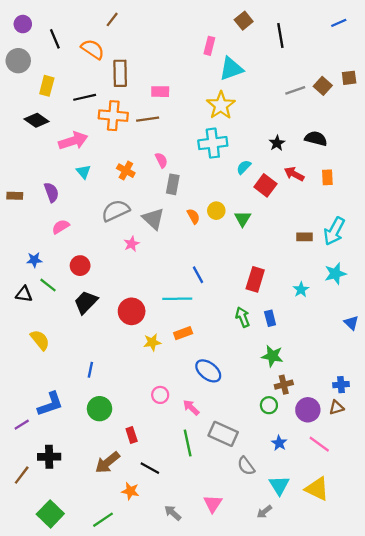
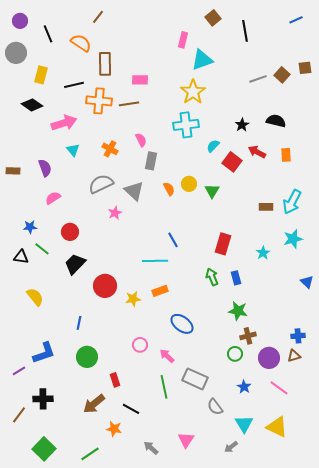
red circle: (132, 311) -> (105, 286), moved

